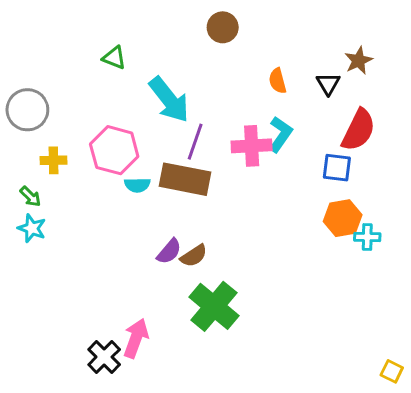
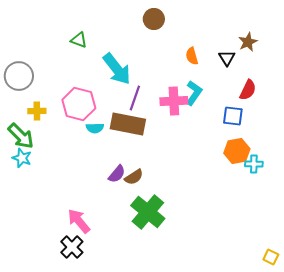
red semicircle: (359, 130) -> (248, 90), size x0.7
green arrow: (30, 196) -> (21, 136), size x1.8
pink arrow: (136, 338) -> (79, 221), moved, turned -60

